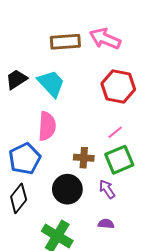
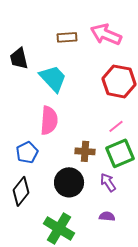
brown rectangle: (65, 42) -> (67, 37), size x0.7
black trapezoid: (17, 79) -> (19, 58), moved, turned -70
blue pentagon: (25, 159) -> (27, 152), size x0.7

